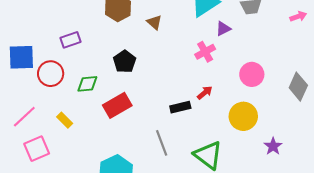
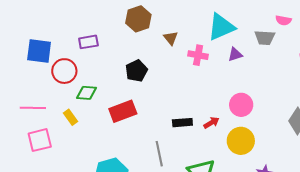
pink cross: (205, 52) -> (198, 55), moved, turned 30
pink circle: (252, 74) -> (241, 105), moved
green diamond: (87, 84) -> (86, 93), moved
red arrow: (205, 93) -> (211, 123), moved
pink line: (24, 117) -> (33, 108), turned 35

